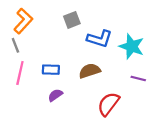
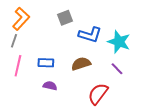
gray line: (15, 45) -> (14, 41), turned 40
purple line: (138, 79) -> (117, 69), moved, turned 32
purple semicircle: (55, 95) -> (50, 86), turned 48

